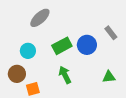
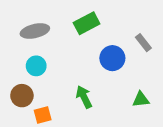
gray ellipse: (40, 18) -> (35, 31), moved, turned 30
green rectangle: (62, 46) -> (87, 23), moved

